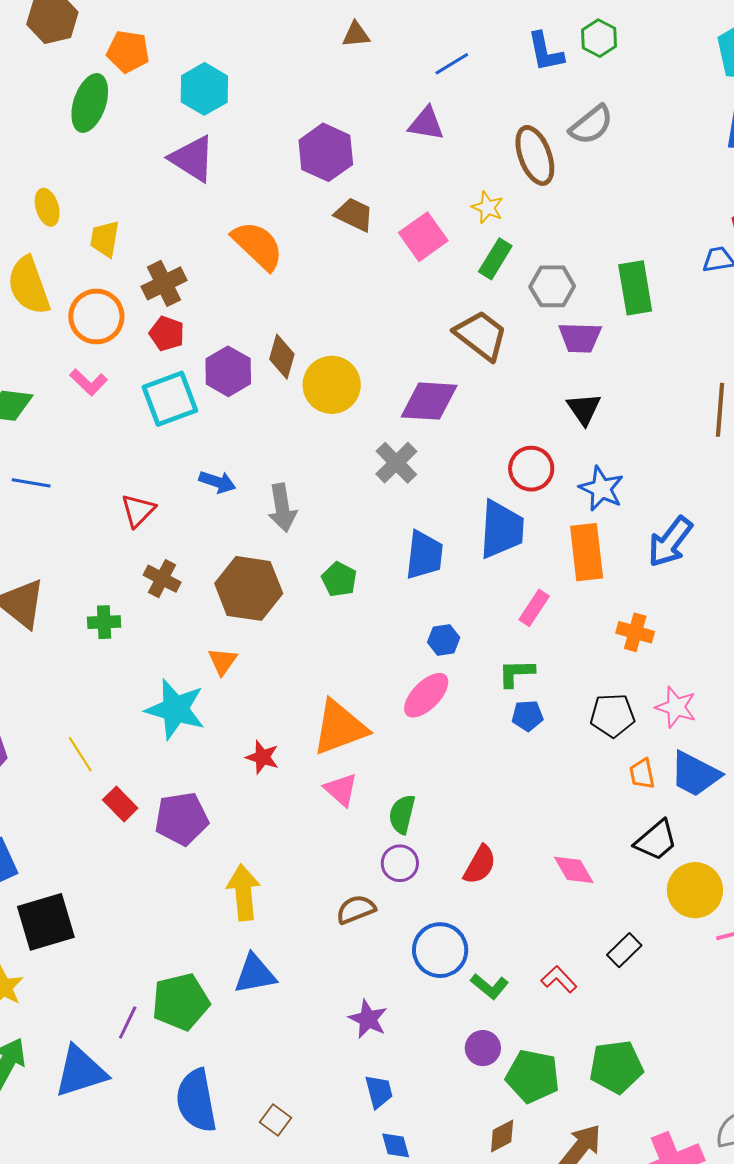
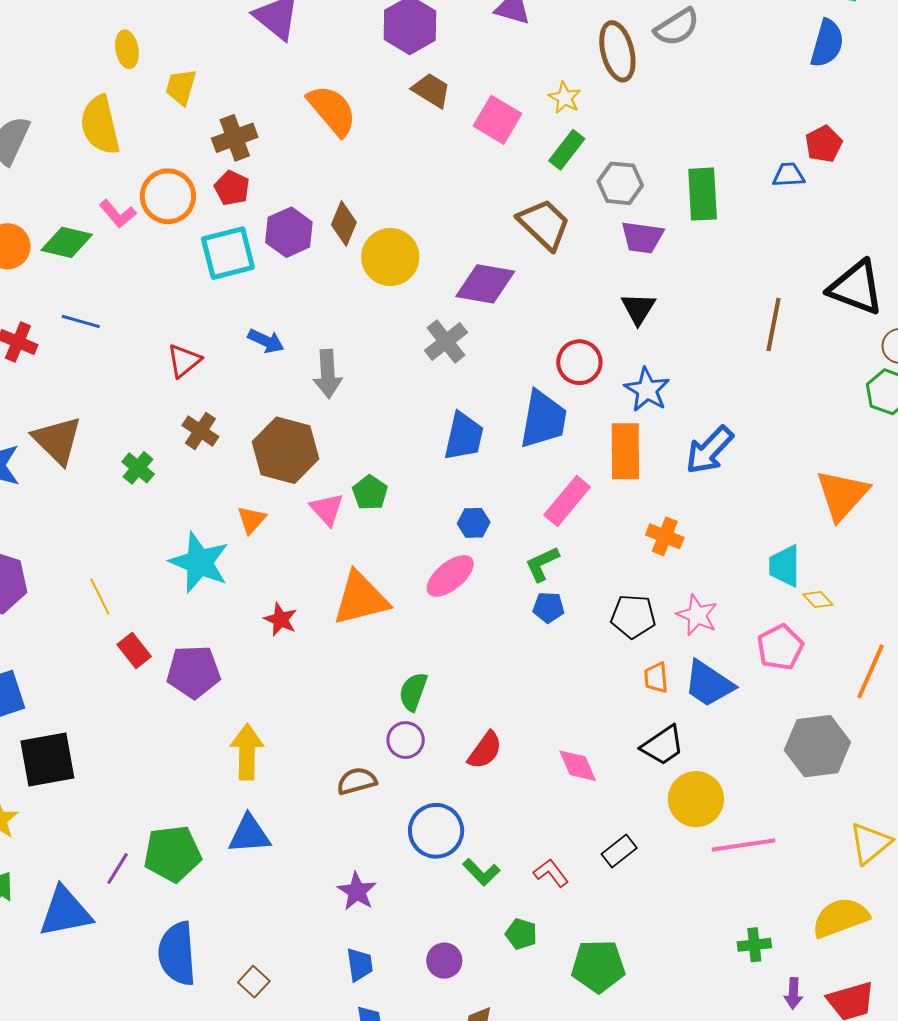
pink square: (423, 237) -> (498, 120), turned -30
orange circle: (96, 316) -> (168, 196), moved
pink L-shape: (89, 382) -> (118, 214), moved
green pentagon: (339, 579) -> (370, 493), moved
pink rectangle: (534, 608) -> (567, 501), size x1.4
green cross: (104, 622) -> (138, 468), turned 36
green L-shape: (516, 673) -> (542, 564), turned -30
pink triangle: (341, 790) -> (327, 509), moved
purple circle: (483, 1048) -> (444, 961), moved
green pentagon: (533, 1076) -> (521, 934), moved, size x0.6

